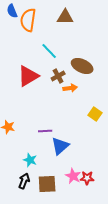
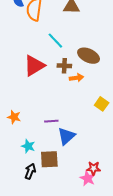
brown cross: (58, 76) -> (64, 66), turned 32
cyan star: (30, 160) -> (28, 146), moved
pink star: (73, 176) -> (88, 178), moved
brown square: (47, 184) -> (49, 159), moved

